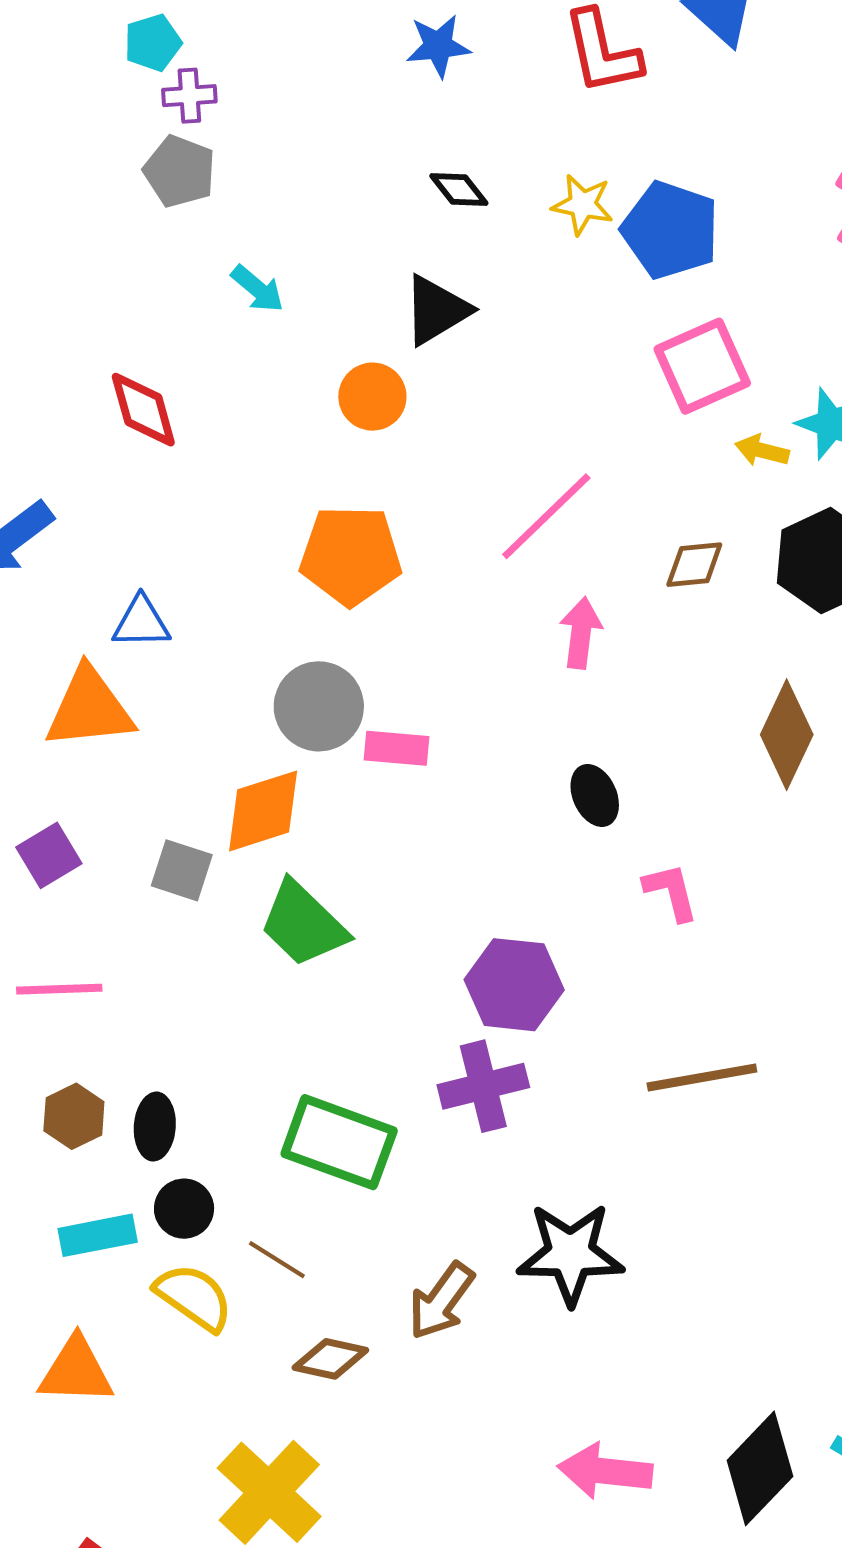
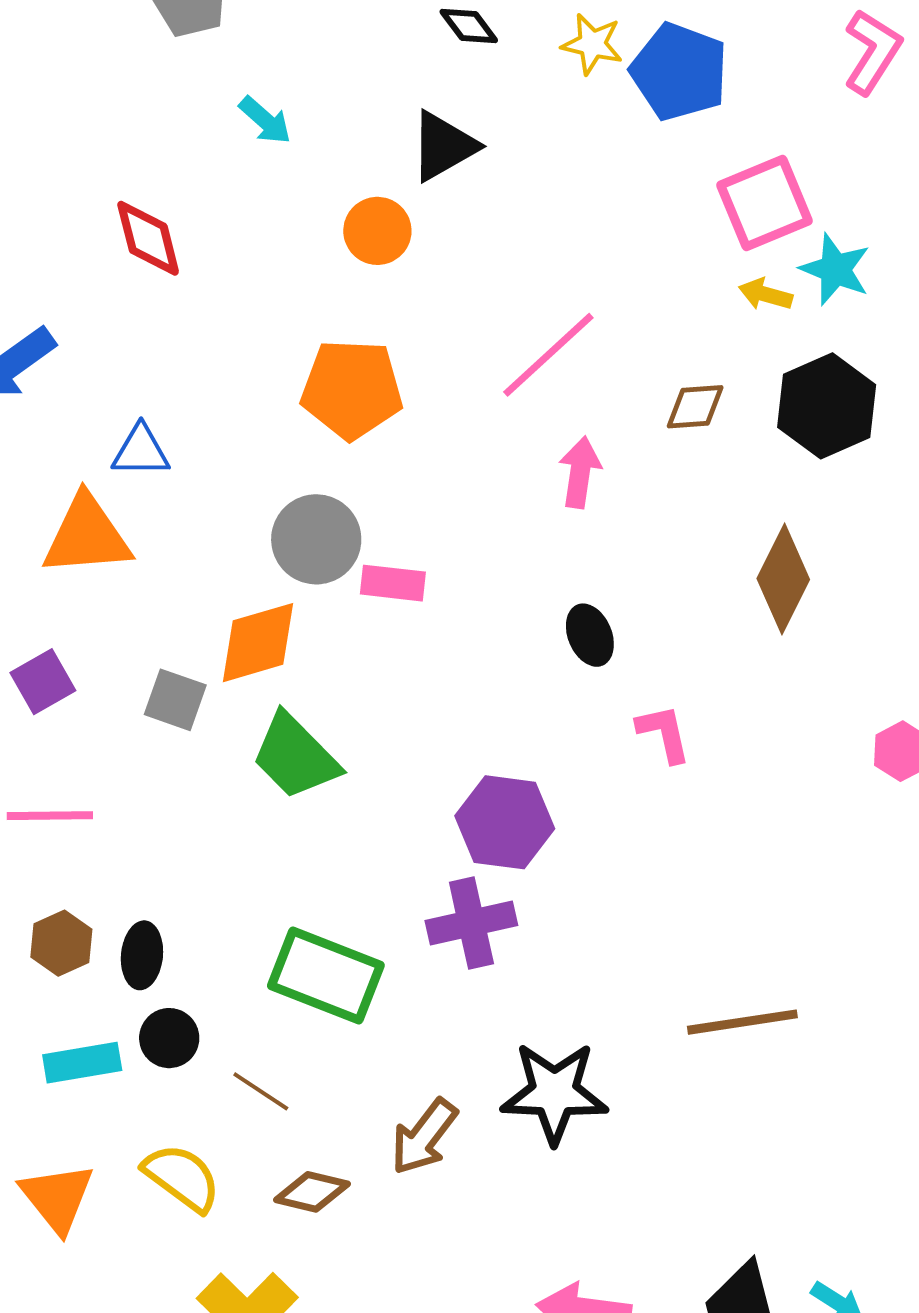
pink square: (702, 366) -> (765, 203), moved
brown line: (702, 1077) -> (742, 1022), moved
yellow semicircle: (194, 1297) -> (182, 1177), moved
orange triangle: (76, 1371) -> (57, 1198), turned 48

